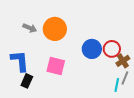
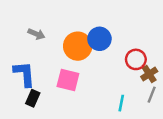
orange circle: (55, 29) -> (78, 46), moved
blue circle: (92, 49) -> (99, 39), moved
cyan line: (117, 85) -> (121, 103), moved

